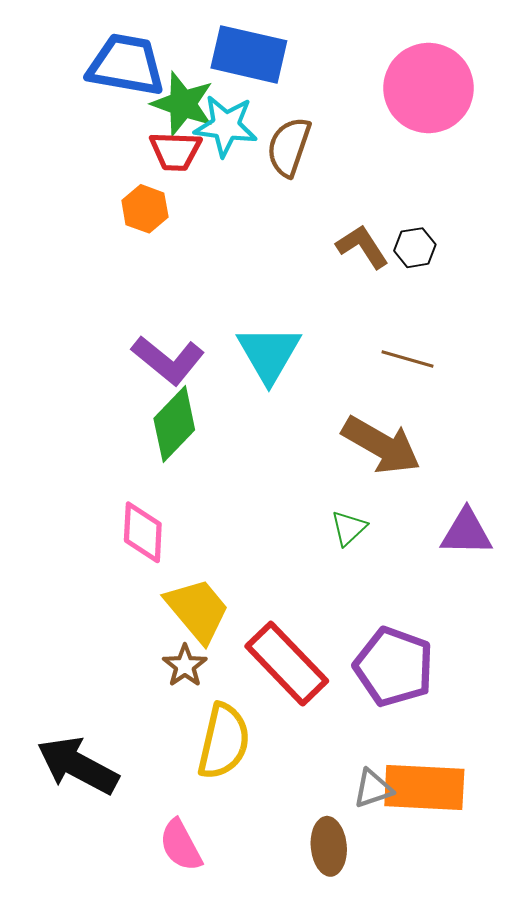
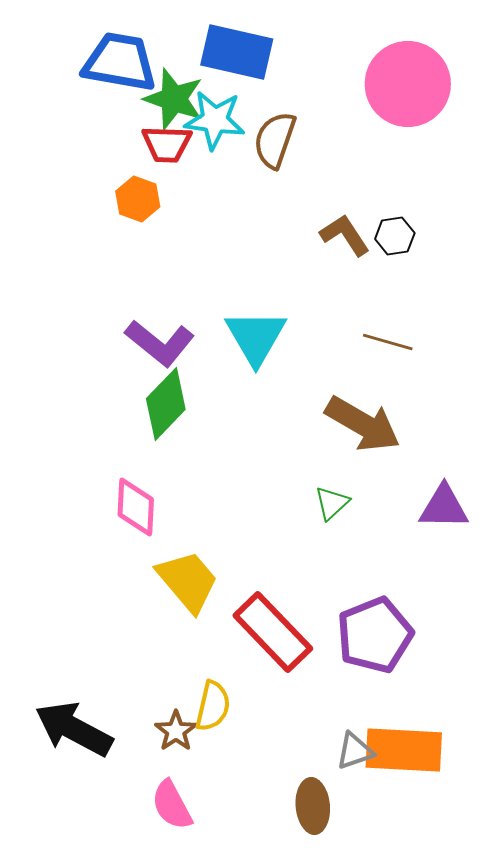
brown star: (185, 666) -> (176, 731), moved
purple pentagon: (394, 667) -> (375, 635), turned 30
yellow semicircle: (224, 741) -> (213, 706), size x0.7

